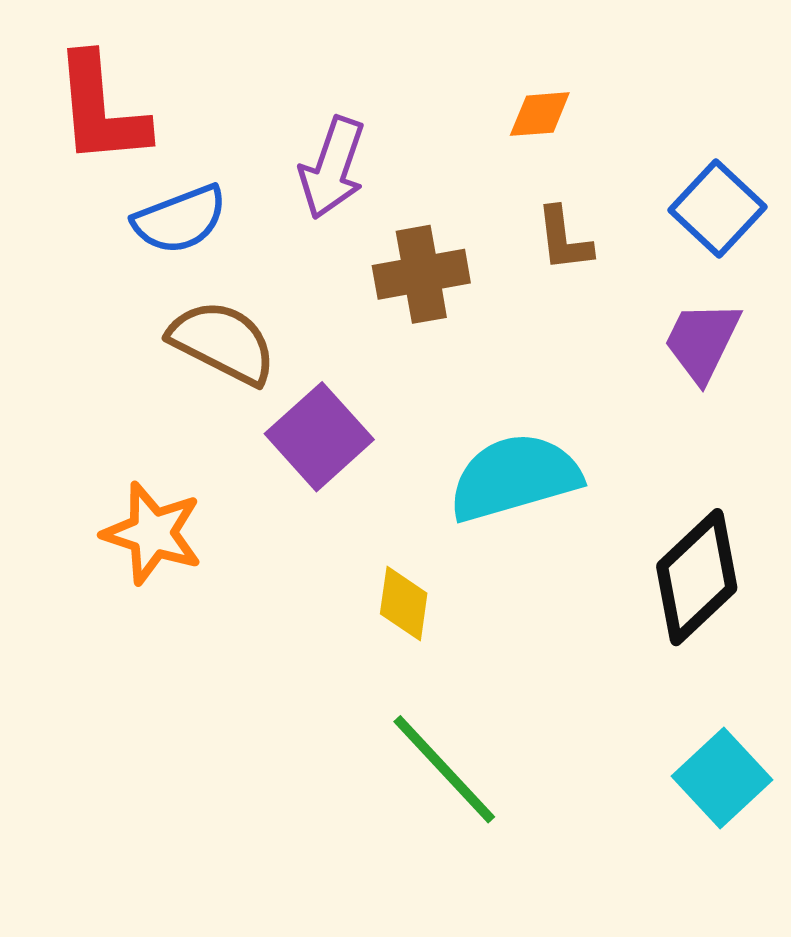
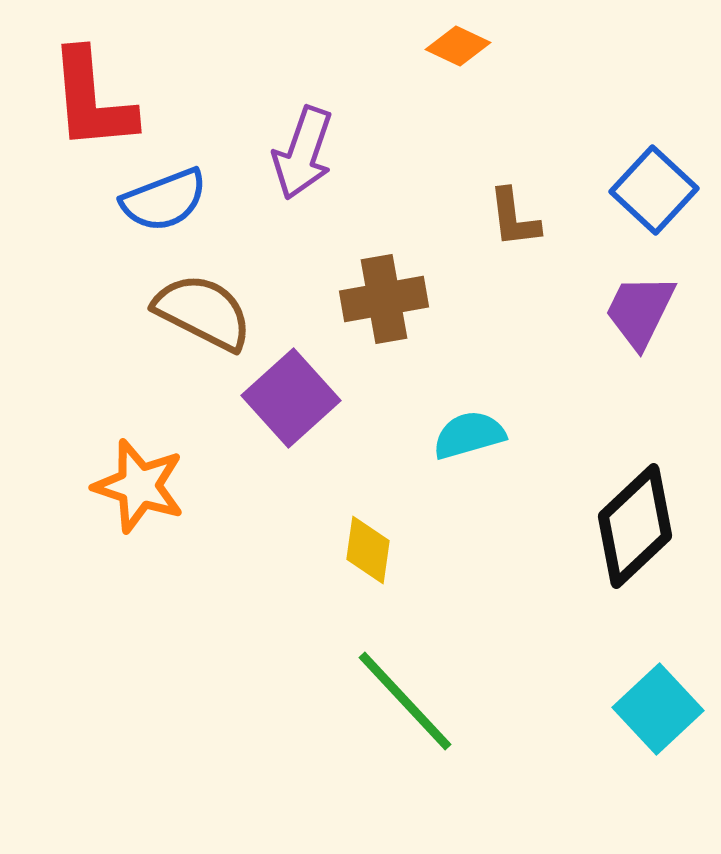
orange diamond: (540, 114) -> (458, 46), moved, turned 30
brown cross: (421, 274) -> (384, 299), moved
cyan semicircle: (515, 477) -> (469, 435), size x0.6

